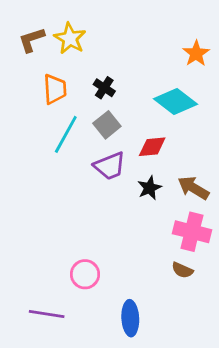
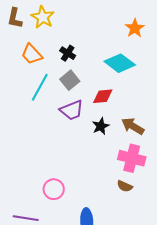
brown L-shape: (32, 40) -> (15, 18), turned -60
orange trapezoid: (55, 89) -> (32, 54), turned 140

